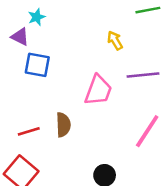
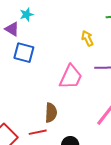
brown semicircle: (63, 125) -> (51, 113), moved
red line: (29, 131) -> (38, 132), moved

